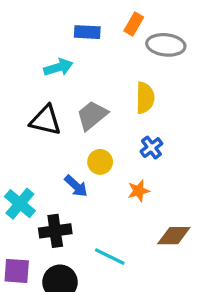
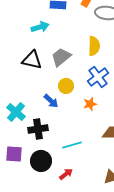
blue cross: (151, 148) -> (98, 77), size x1.5
cyan line: (110, 257) -> (72, 145), turned -42

